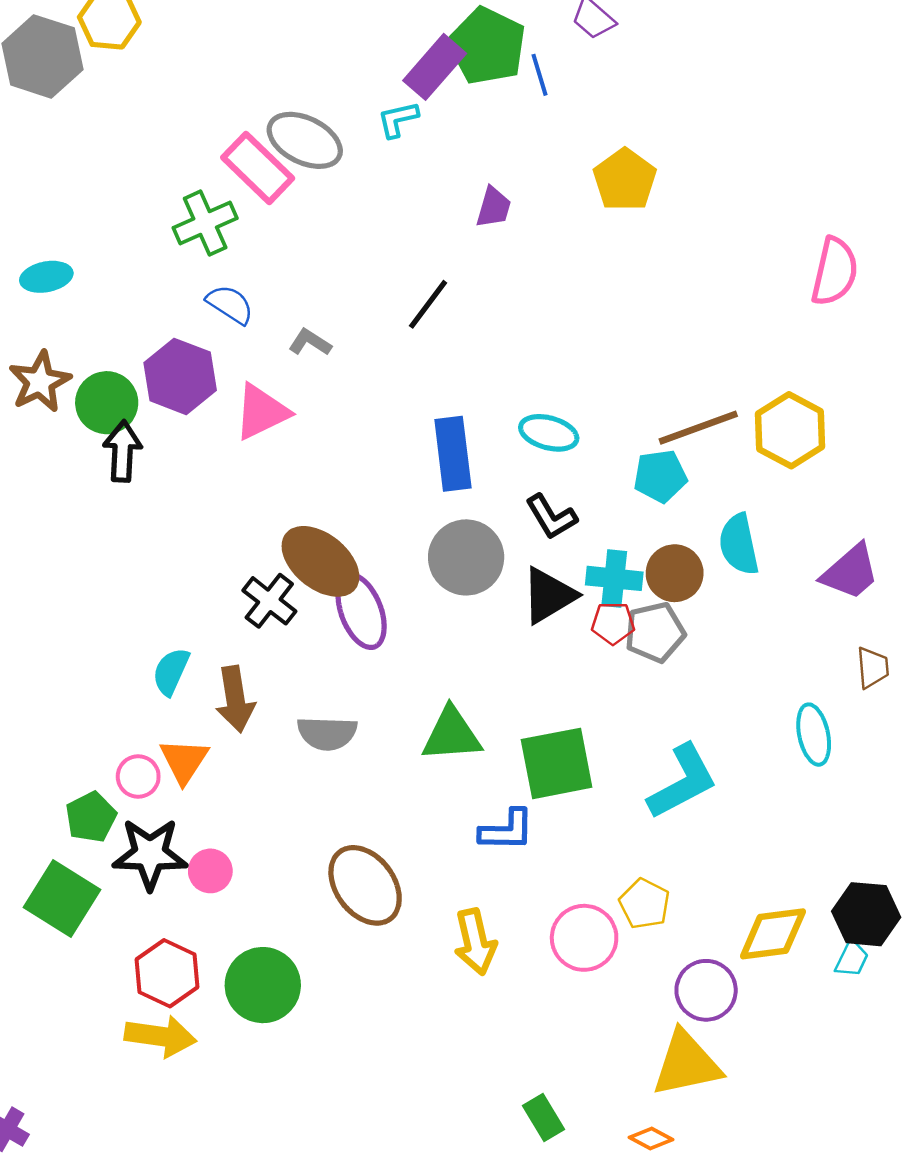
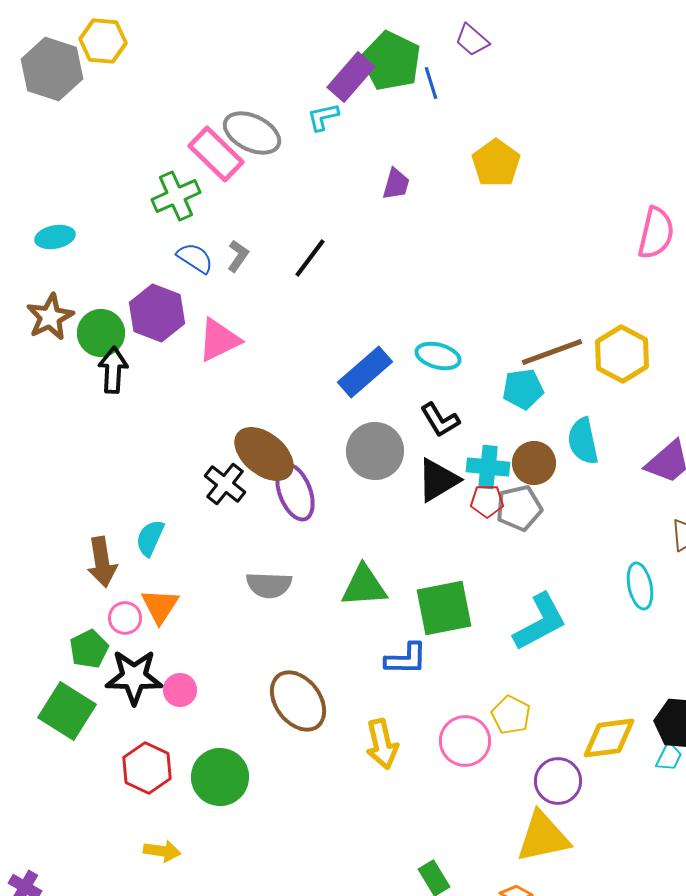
black line: (428, 304) -> (310, 258), moved
gray L-shape: (310, 342) -> (238, 256), moved, turned 92
blue rectangle: (453, 454) -> (365, 372), turned 56
brown arrow: (235, 699) -> (102, 562), moved
yellow arrow: (160, 1036) -> (162, 851), moved, size x0.7

